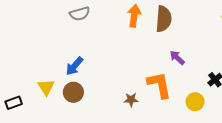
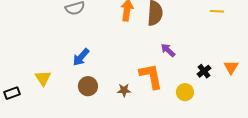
blue arrow: (74, 66) -> (81, 57), moved
brown circle: (73, 92) -> (88, 86), moved

